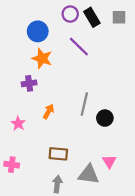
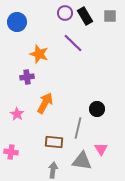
blue circle: (38, 31) -> (17, 22), moved
gray line: (84, 104) -> (78, 128), moved
orange arrow: (49, 112) -> (45, 103), size x1.5

